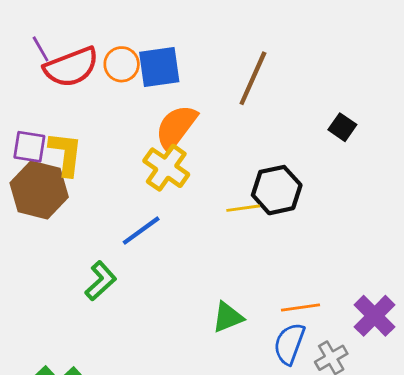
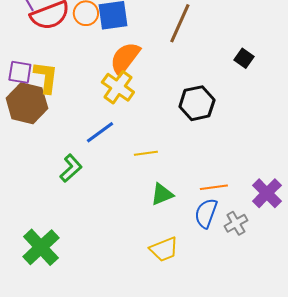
yellow line: (243, 208) -> (146, 153), moved

